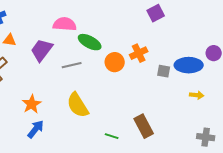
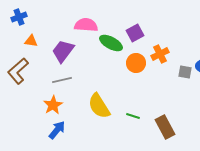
purple square: (156, 13) -> (135, 33), moved
gray line: (72, 65) -> (62, 80), moved
green line: (112, 136) -> (133, 116), moved

